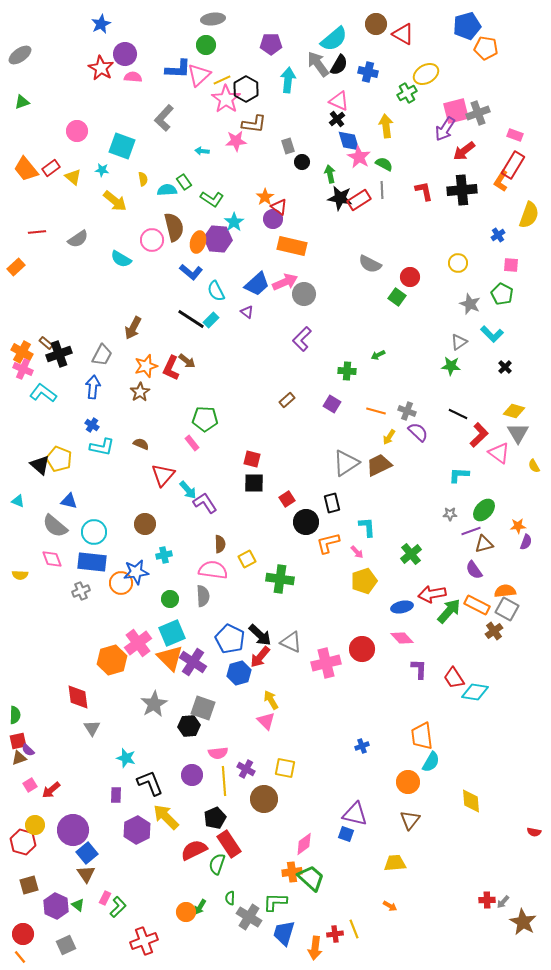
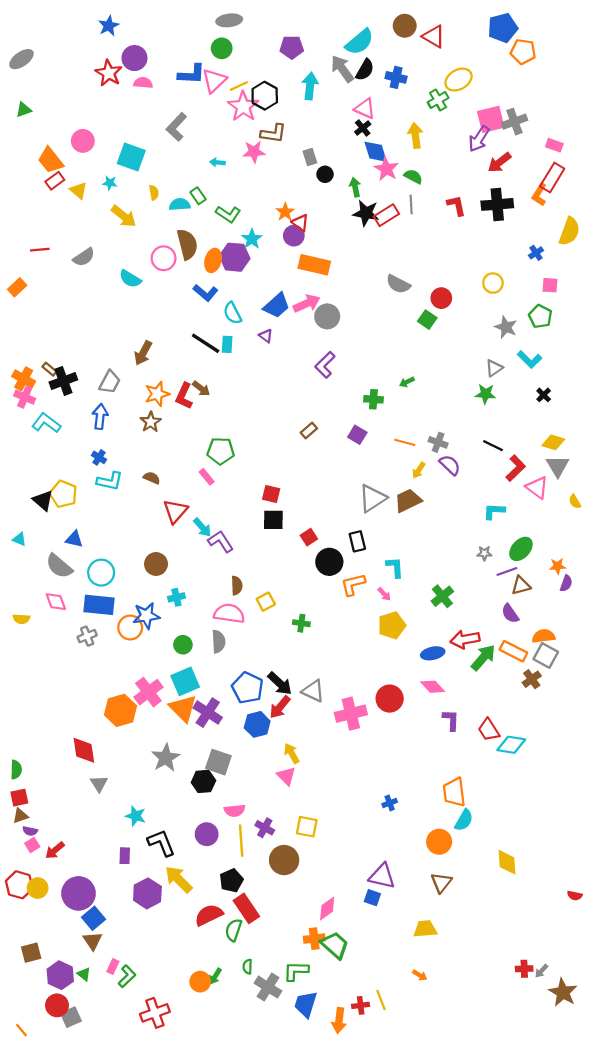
orange trapezoid: (26, 169) -> (51, 160), moved
cyan rectangle: (211, 320) -> (227, 344), turned -42
green cross: (280, 579) -> (301, 623), size x0.6
purple semicircle: (28, 750) -> (30, 831), moved, turned -32
red hexagon: (23, 842) -> (19, 885), moved
red circle: (23, 934) -> (57, 1005), moved

